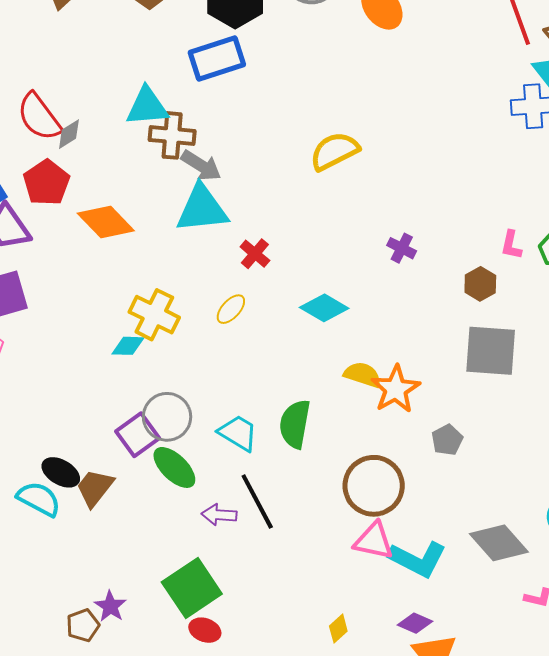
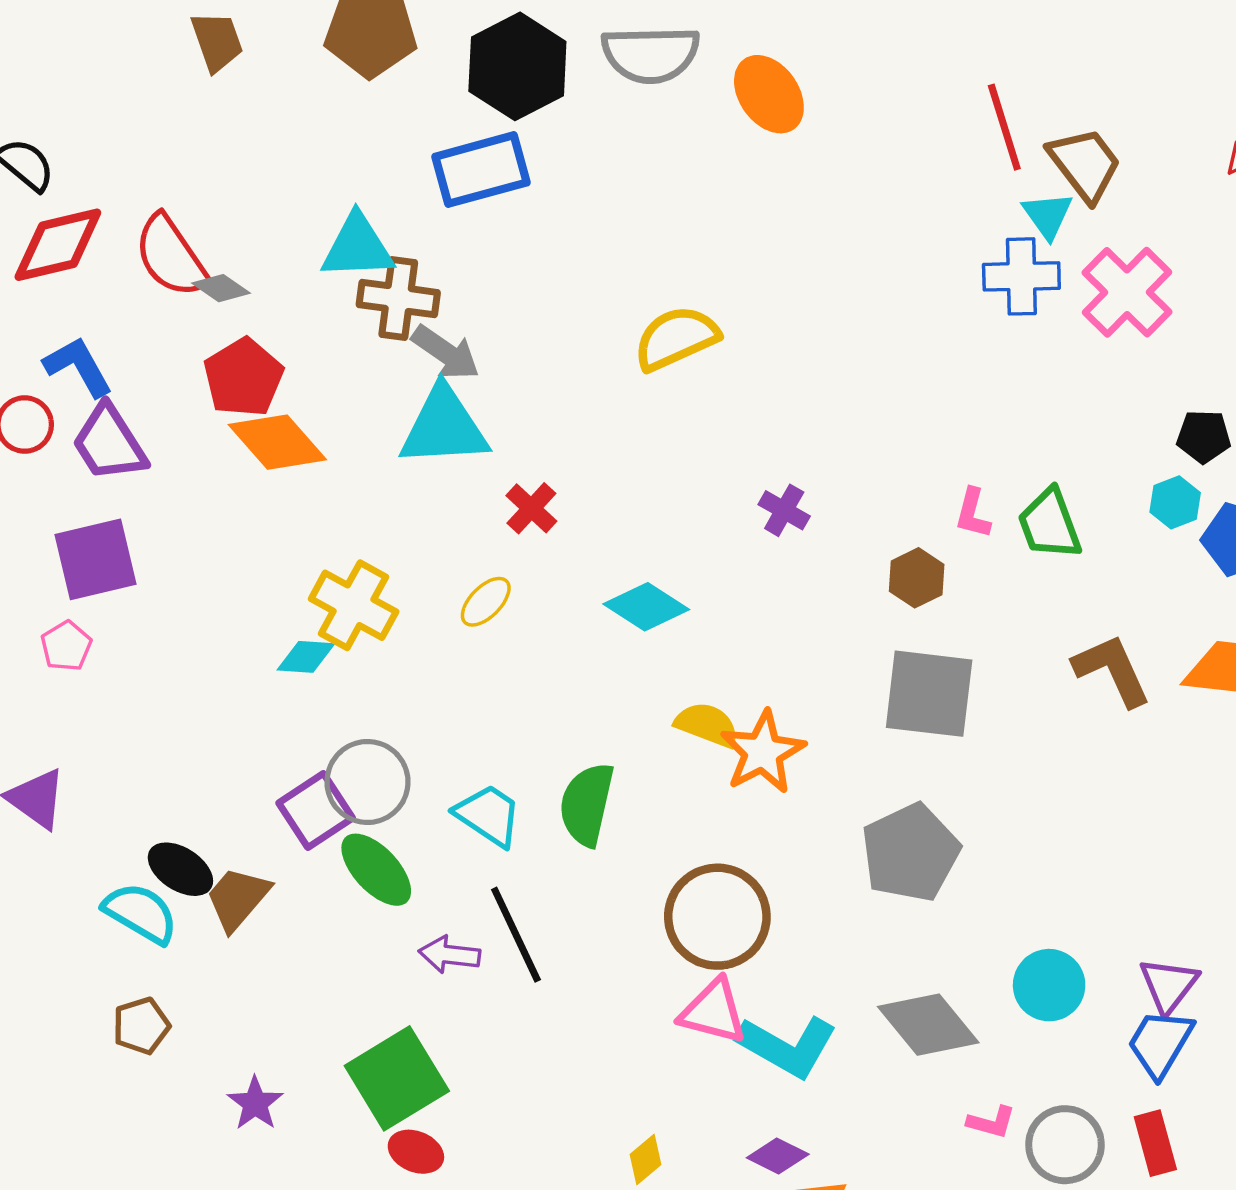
gray diamond: (69, 134) -> (221, 288), turned 64
red pentagon: (46, 183) -> (243, 377), moved
gray pentagon: (447, 440) -> (910, 853), moved, size x1.8
brown pentagon: (83, 625) -> (141, 1026), moved

